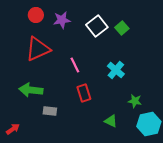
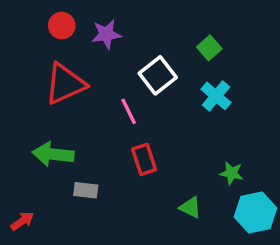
white square: (97, 26) -> (158, 75), moved
cyan cross: (116, 70) -> (216, 96), moved

